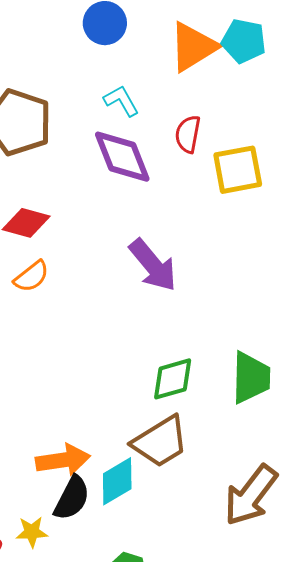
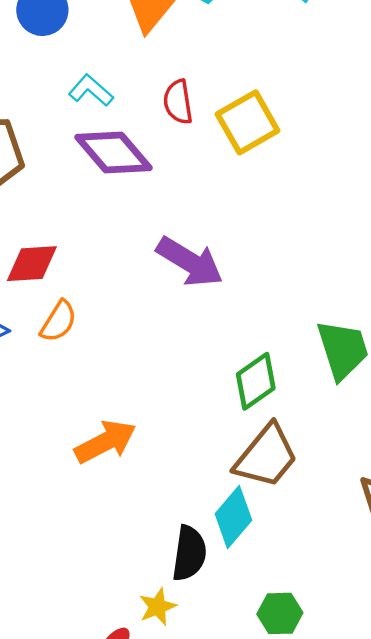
orange arrow: (63, 460) -> (105, 442), moved

